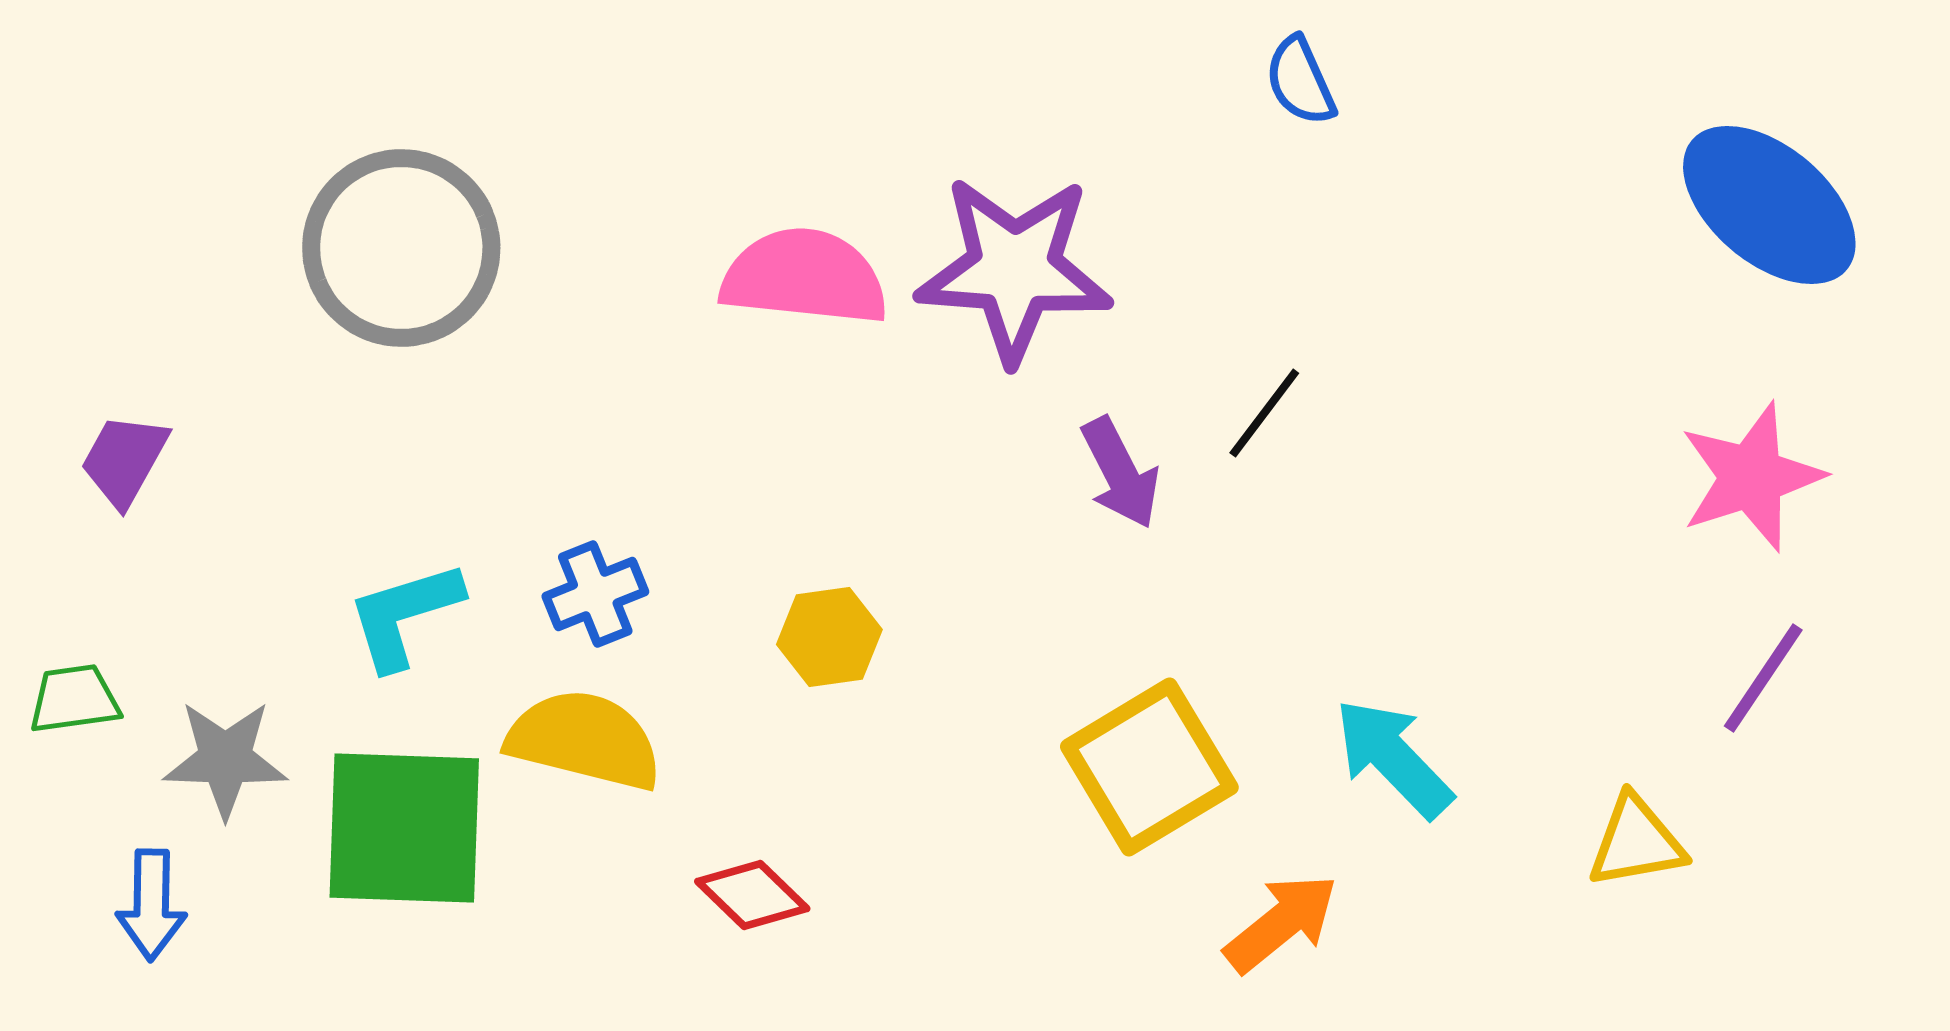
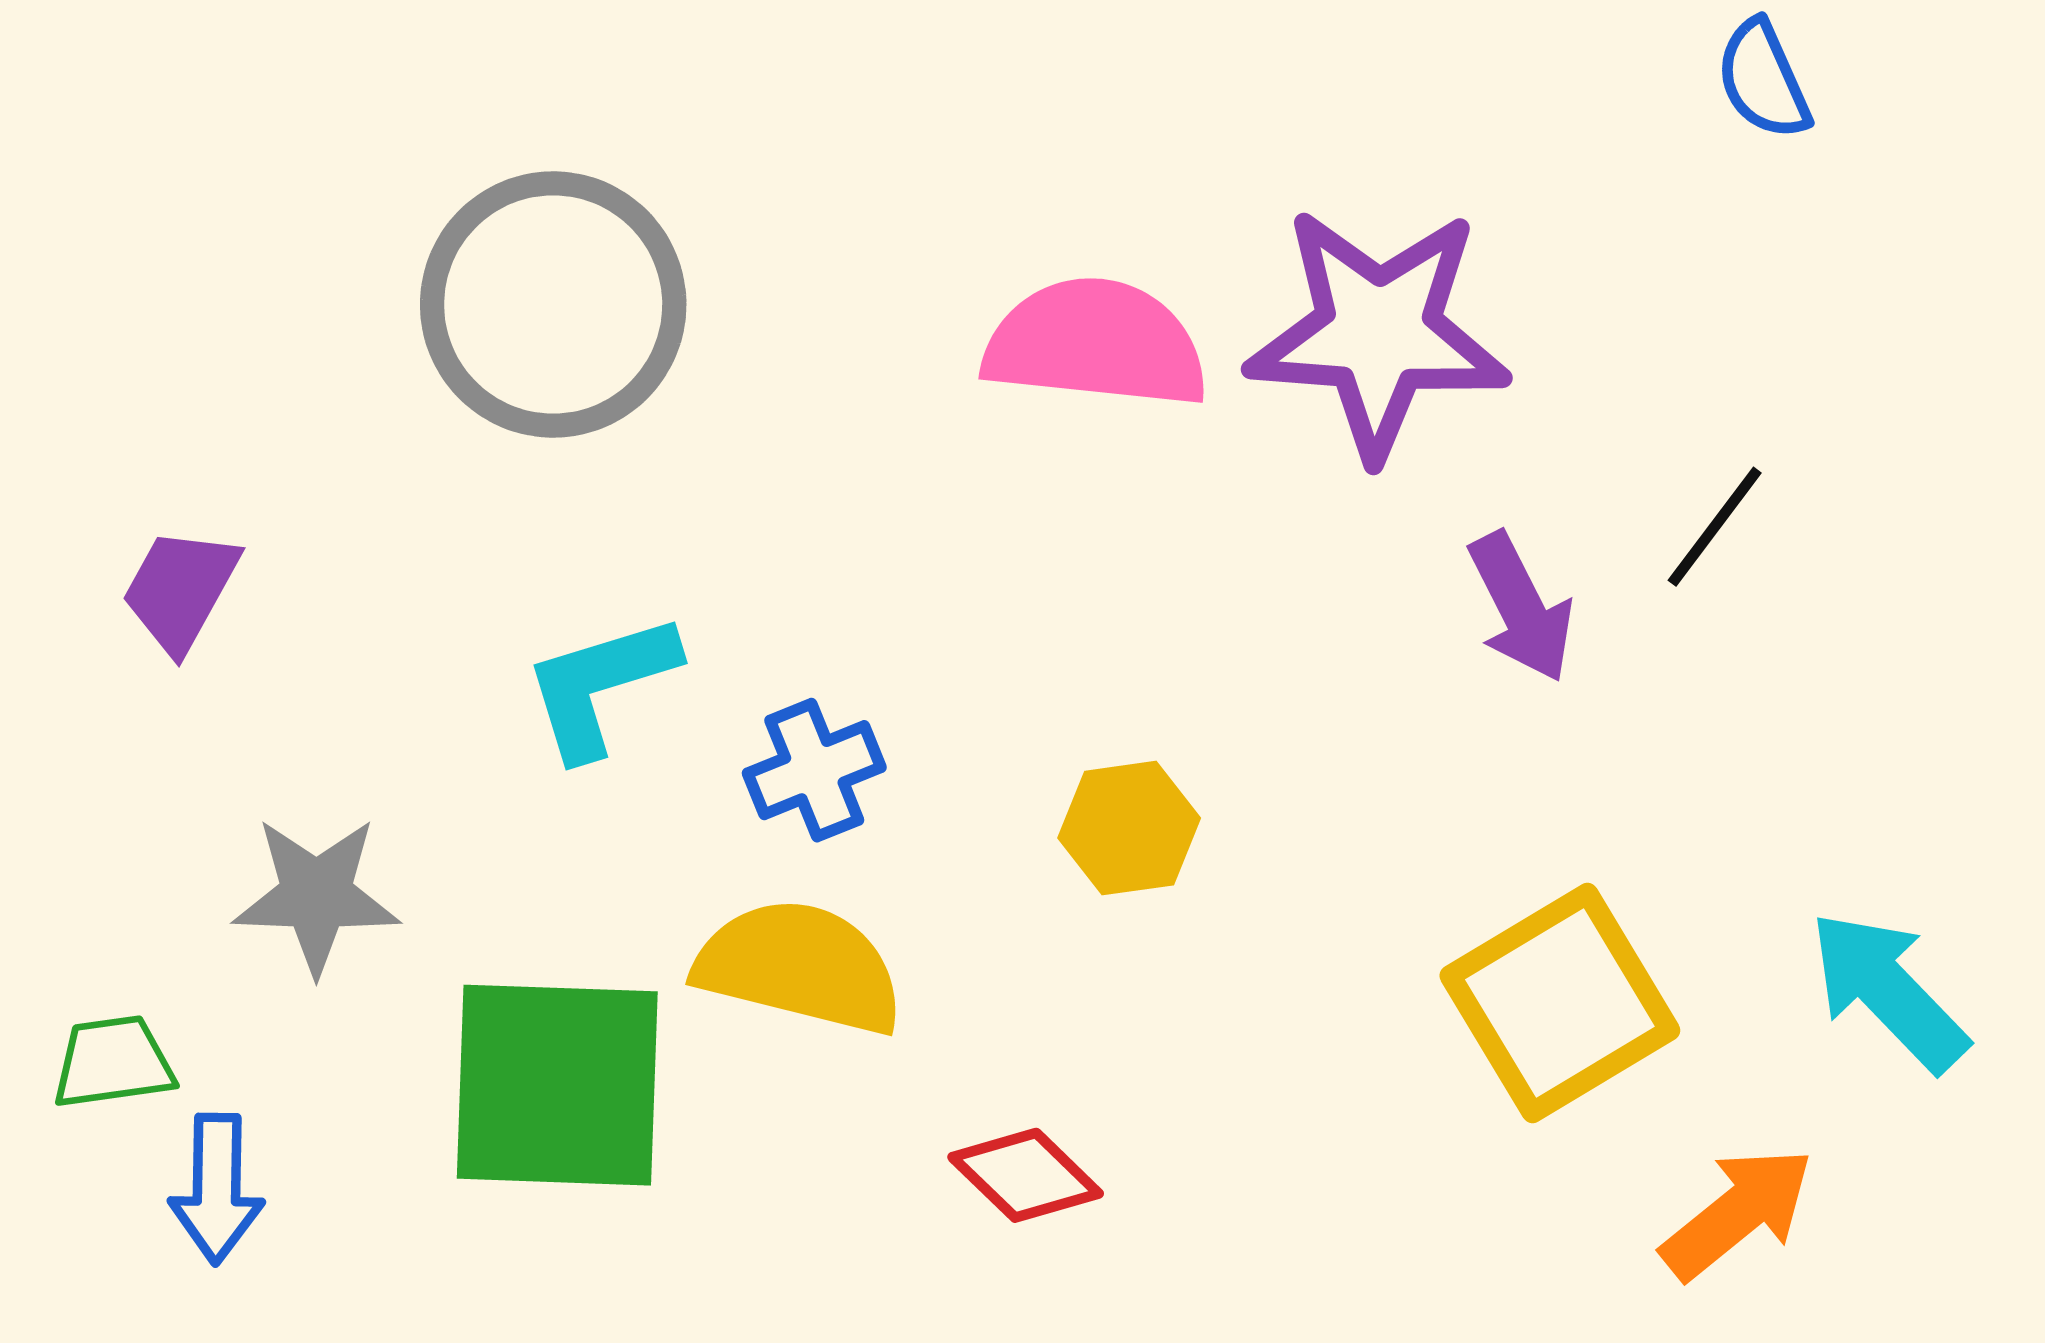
cyan L-shape: (404, 615) -> (600, 685), moved
green trapezoid: (74, 699) -> (113, 1062), moved
gray star: (225, 759) -> (316, 895), moved

